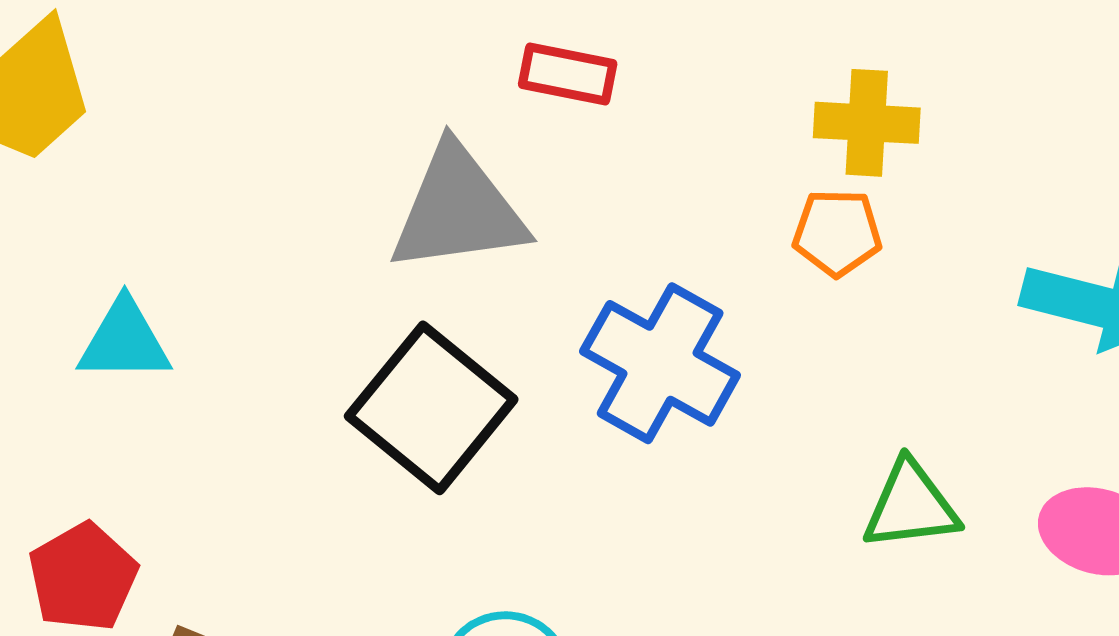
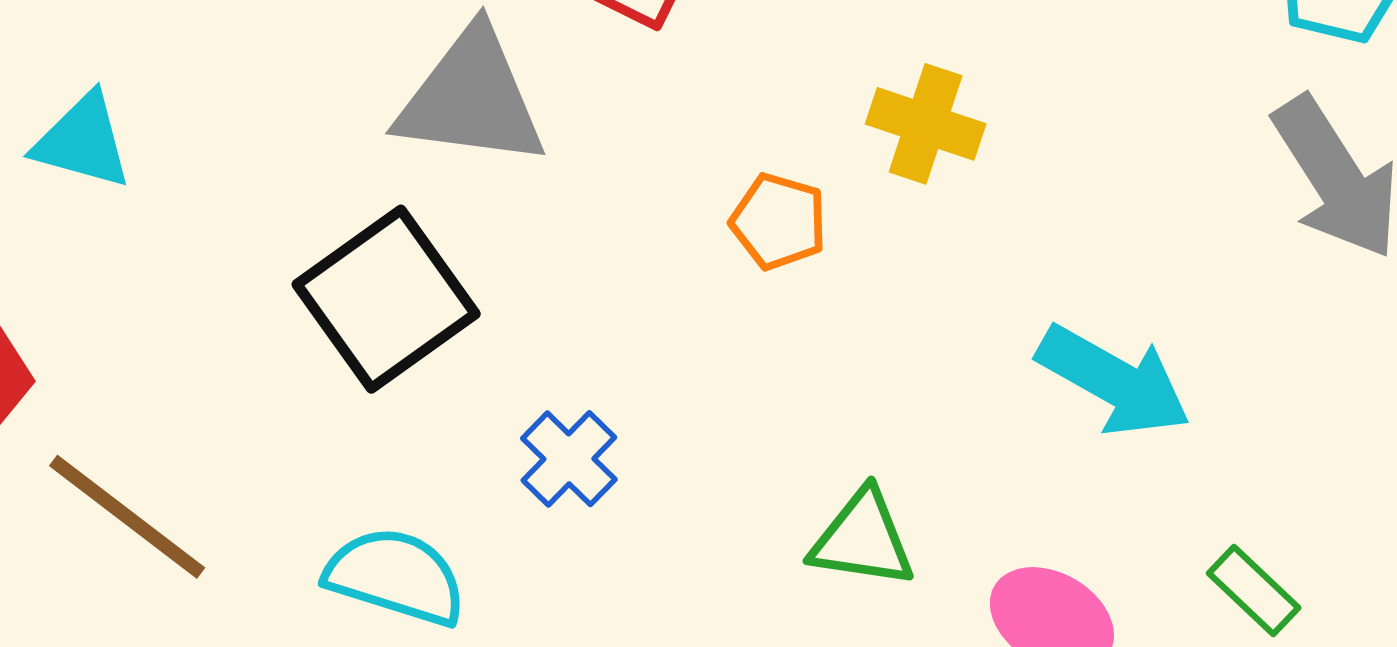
orange pentagon: (837, 233) -> (779, 221), moved
blue cross: (660, 363) -> (569, 459), moved, size x0.6

